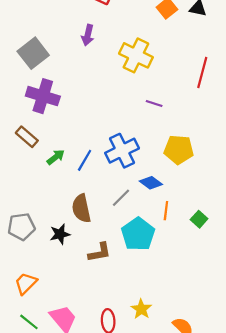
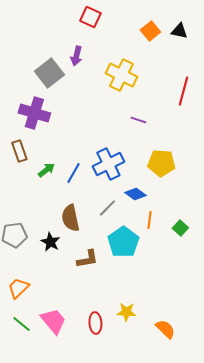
gray square: (33, 53) -> (49, 73), moved
brown rectangle: (27, 137) -> (19, 151), turned 30
black star: (60, 234) -> (50, 242), turned -30
yellow star: (141, 309) -> (126, 312), turned -30

